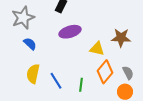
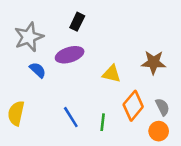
purple ellipse: (70, 32) -> (70, 55), moved
yellow triangle: (97, 49) -> (112, 74), moved
yellow semicircle: (33, 74) -> (16, 113), moved

